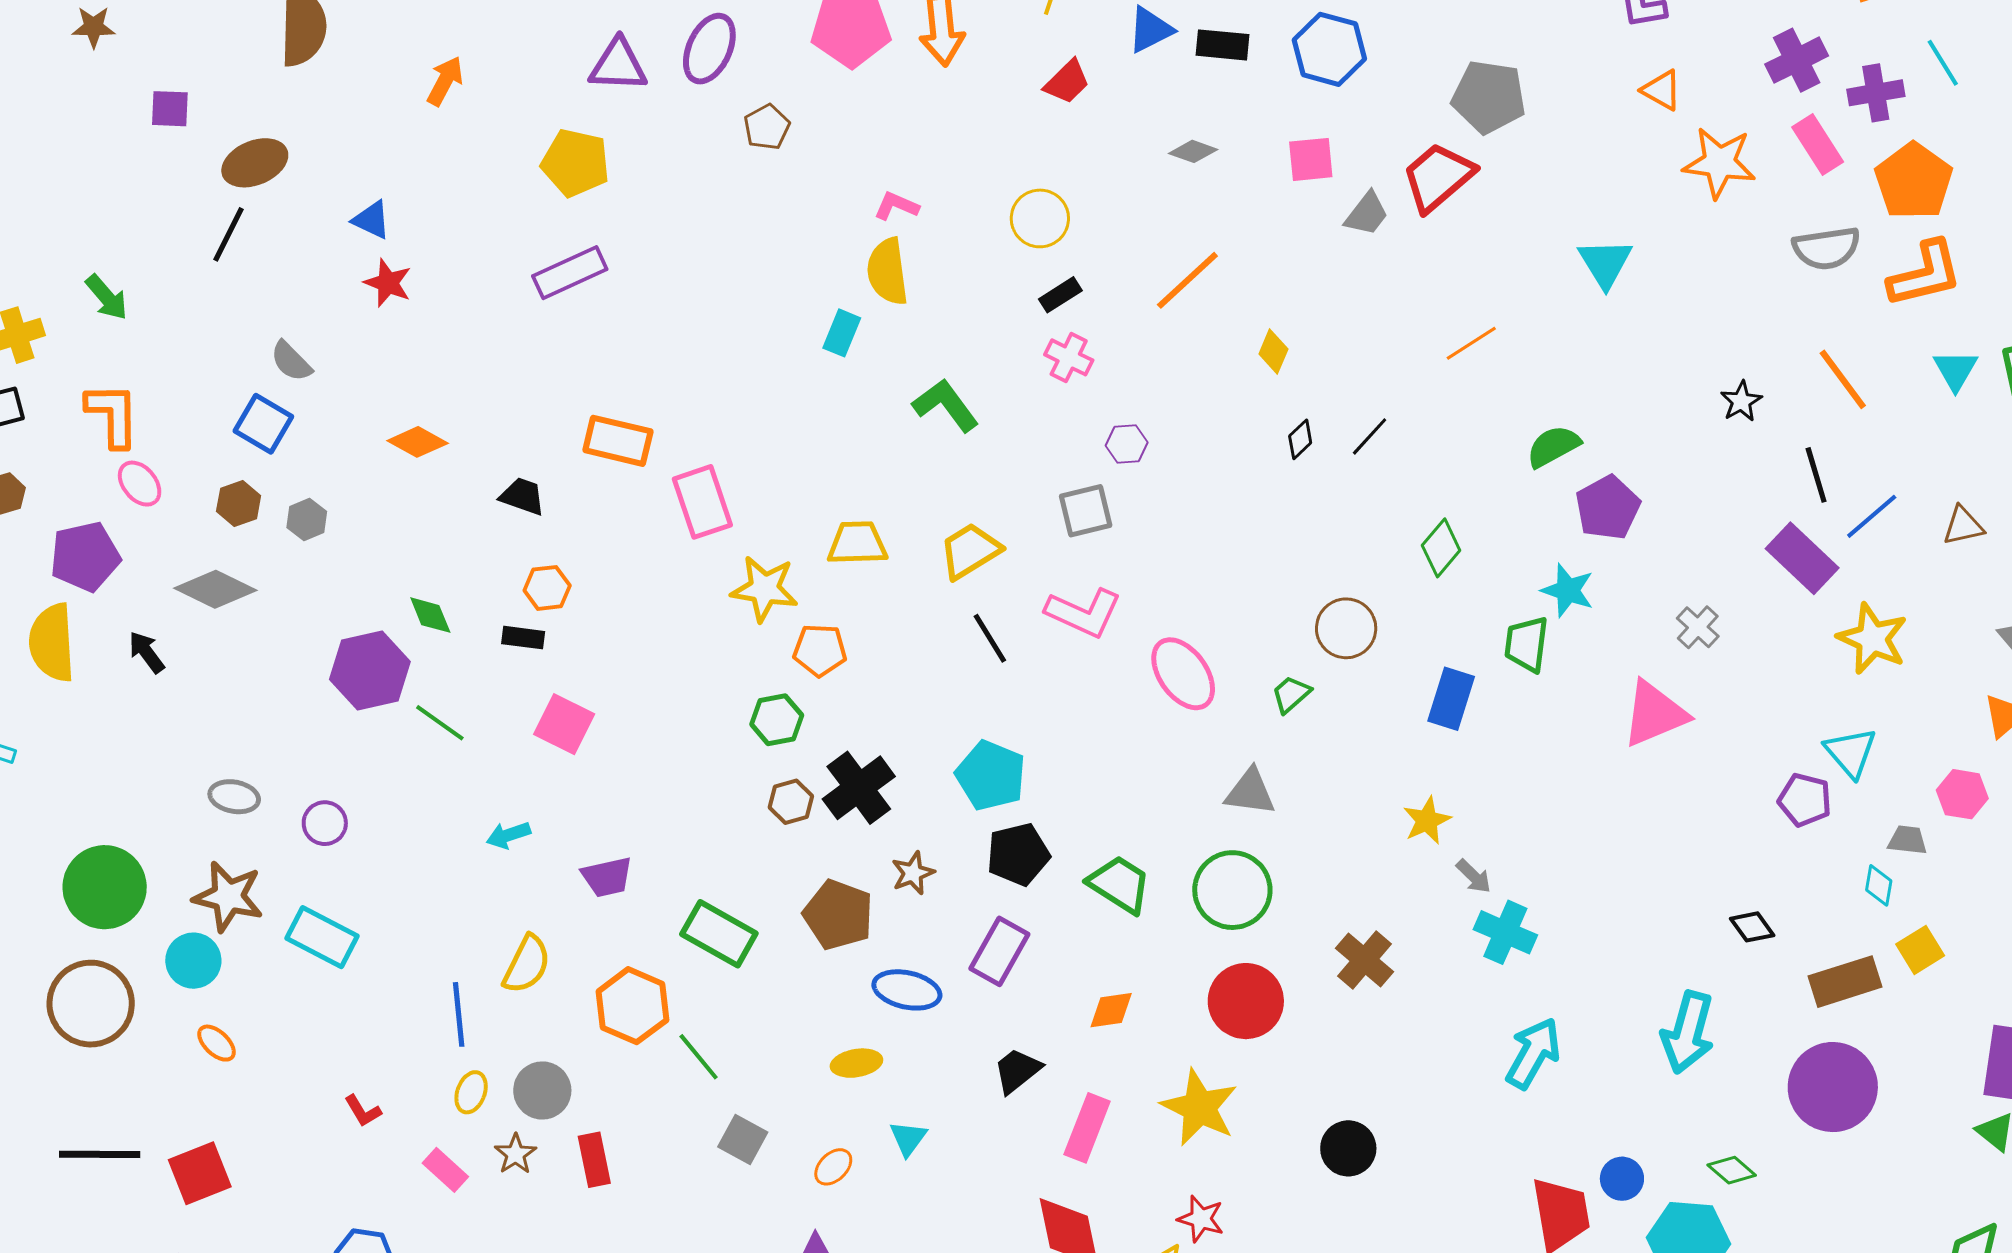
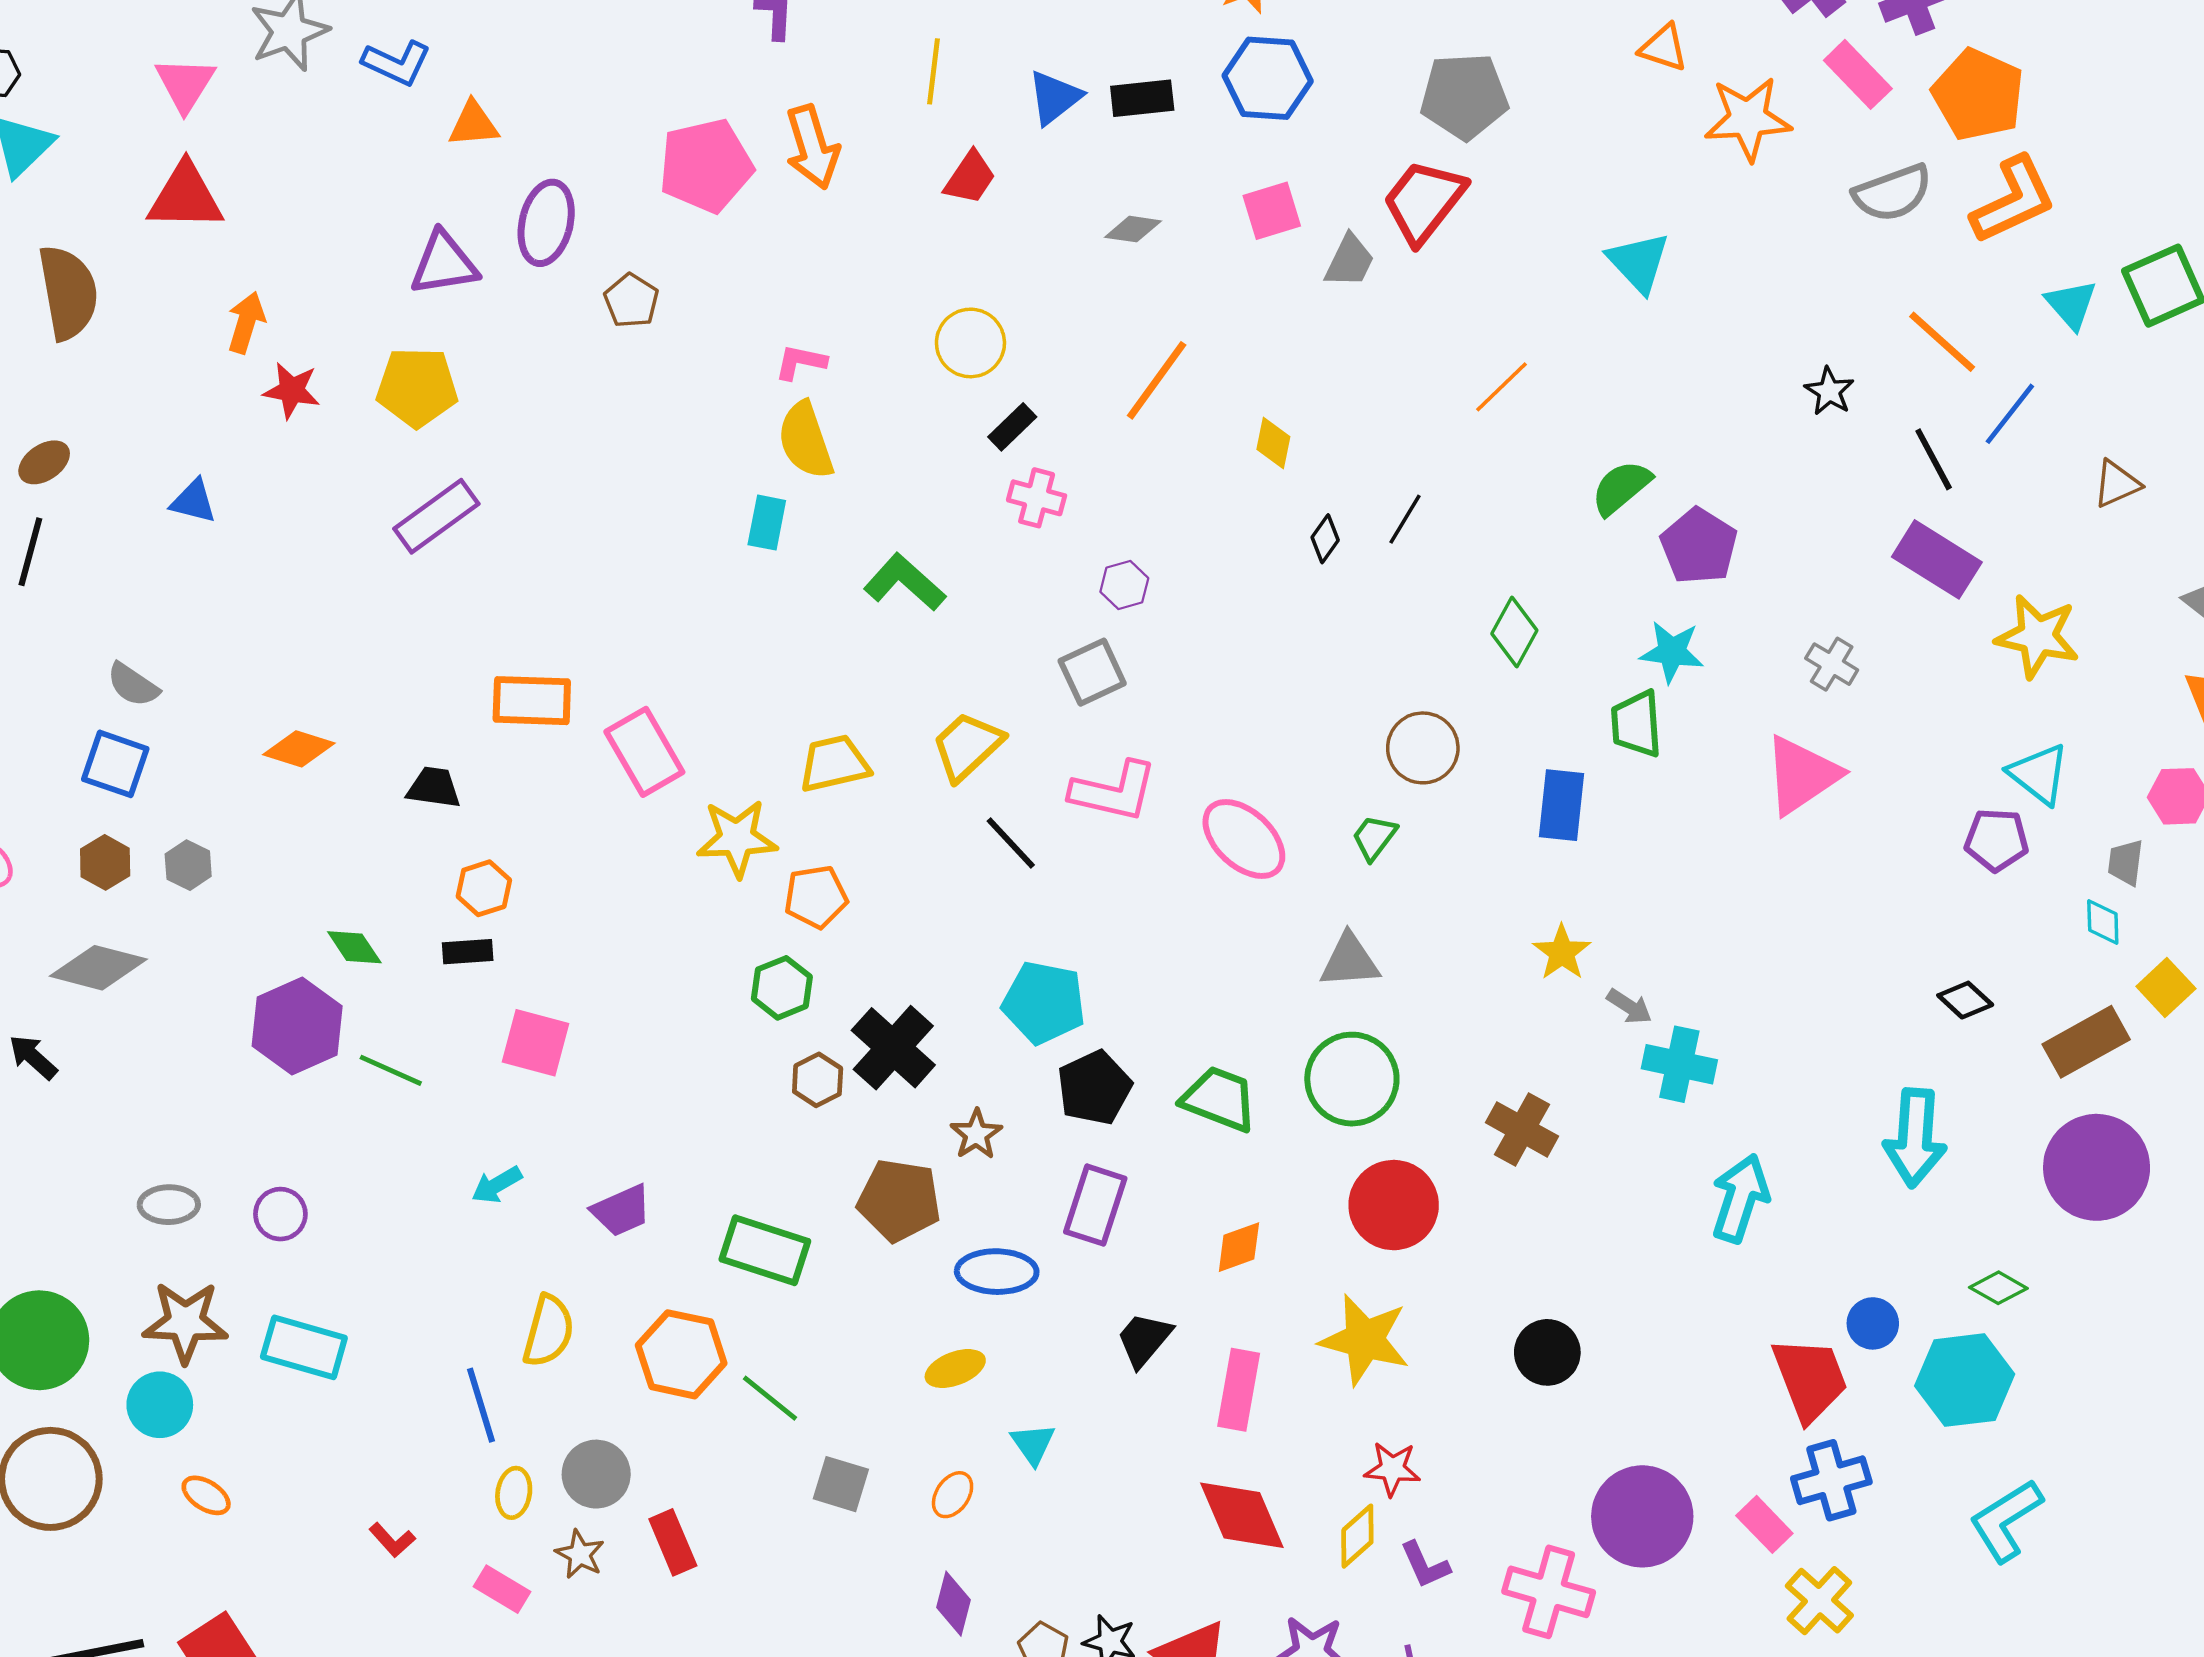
brown ellipse: (255, 163) -> (44, 462), size x0.7
red star: (388, 283) -> (292, 390), moved
blue line: (1872, 516) -> (2010, 414), moved
gray trapezoid: (1908, 840) -> (2126, 862), turned -78

